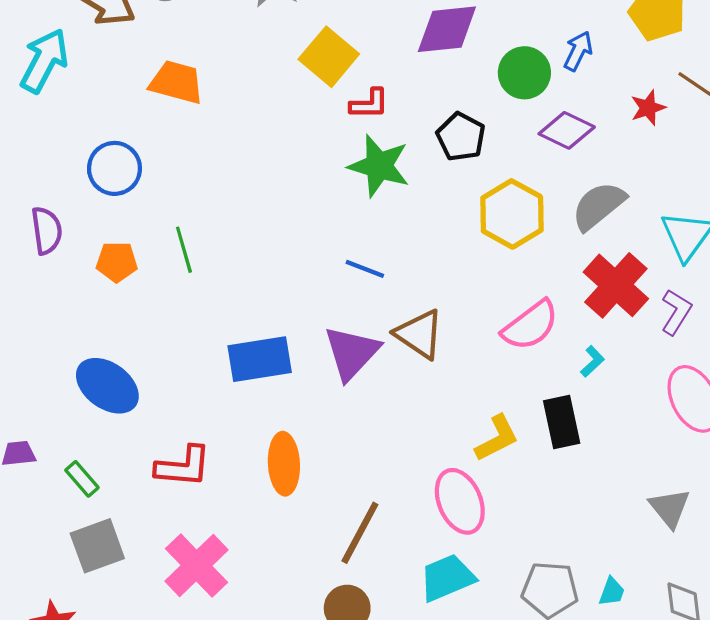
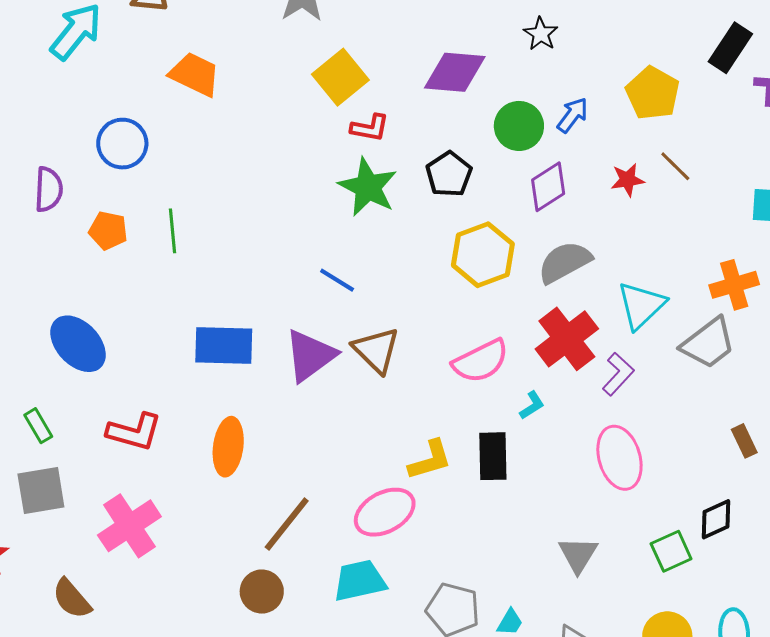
purple diamond: (567, 130) -> (548, 187), turned -69
pink ellipse: (460, 501) -> (385, 512), turned 74

